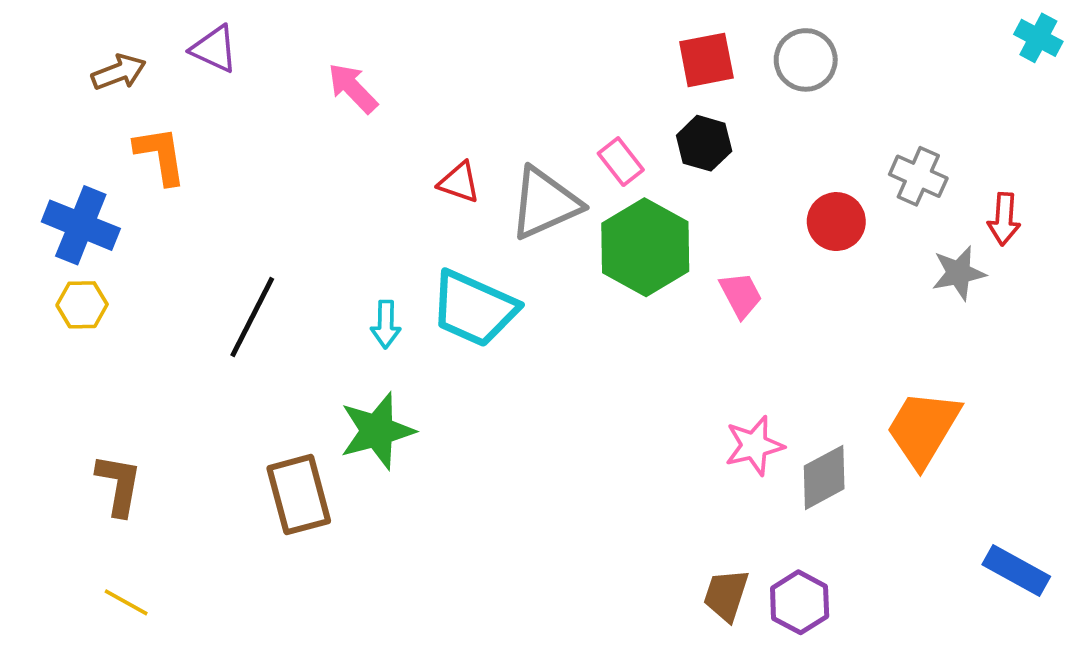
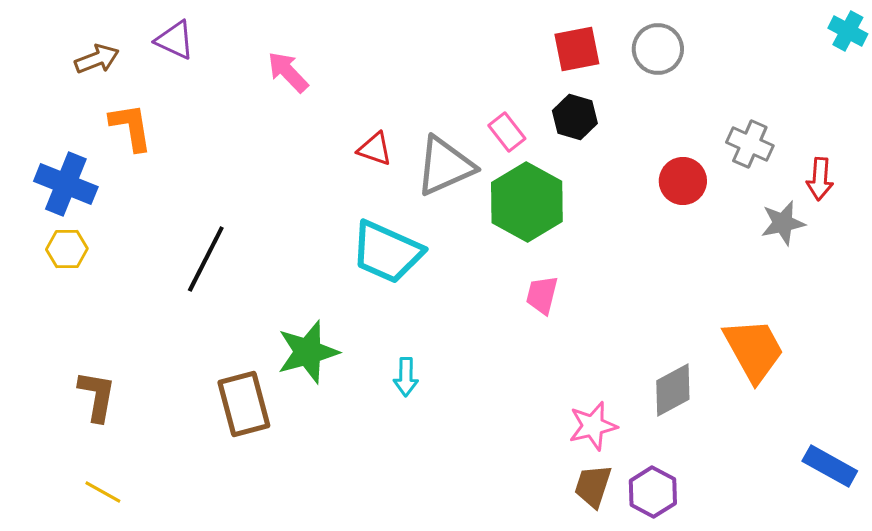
pink trapezoid: (741, 295) -> (542, 295), moved, turned -138
cyan arrow: (386, 324) -> (406, 377), moved
orange trapezoid: (923, 428) -> (754, 350), turned 120
pink star: (754, 446) -> (593, 426), moved

